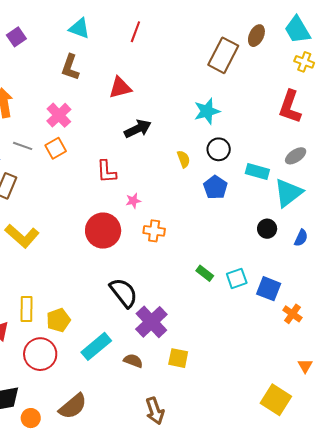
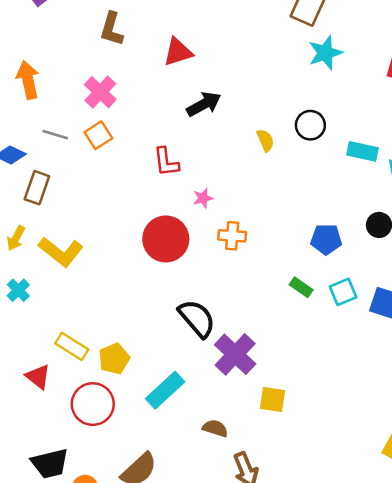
cyan star: (207, 111) -> (325, 53), moved
blue pentagon: (215, 187) -> (326, 239), moved, turned -30
yellow rectangle: (26, 309) -> (72, 346), turned -55
brown semicircle: (133, 361) -> (215, 428), moved

